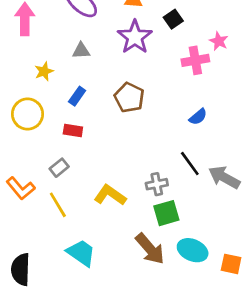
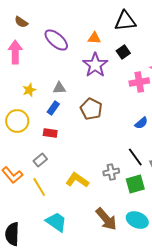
gray triangle: (81, 51) -> (59, 88), moved
green square: (166, 213) -> (135, 184), moved

